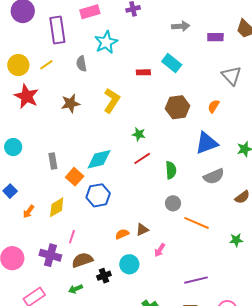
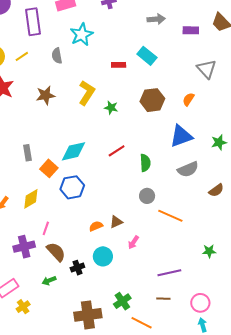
green star: (139, 134) -> (111, 108), moved
green star: (236, 240) -> (209, 251), moved
purple cross: (50, 255) -> (24, 247), turned -30
brown semicircle: (82, 260) -> (56, 252), turned 65

